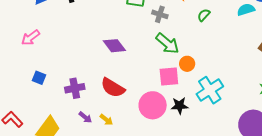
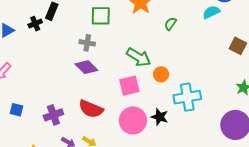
gray cross: (160, 14) -> (87, 43), moved
pink square: (169, 77) -> (129, 86), moved
cyan cross: (210, 90) -> (187, 97), turned 32
black star: (180, 106) -> (160, 117), turned 30

